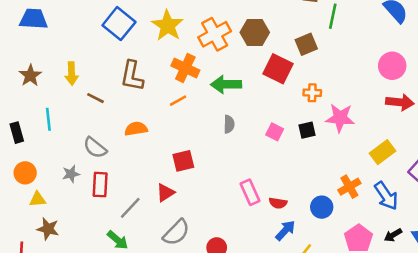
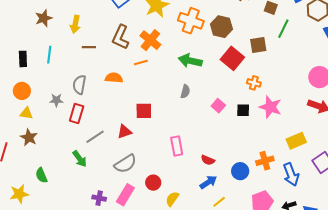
orange cross: (215, 34) -> (191, 21), turned 35
orange cross: (185, 68) -> (150, 40), moved
brown line: (95, 98) -> (89, 47), turned -40
orange line: (178, 101) -> (141, 63), moved
gray semicircle: (95, 148) -> (79, 85), turned 48
pink rectangle: (250, 192) -> (177, 146), moved

